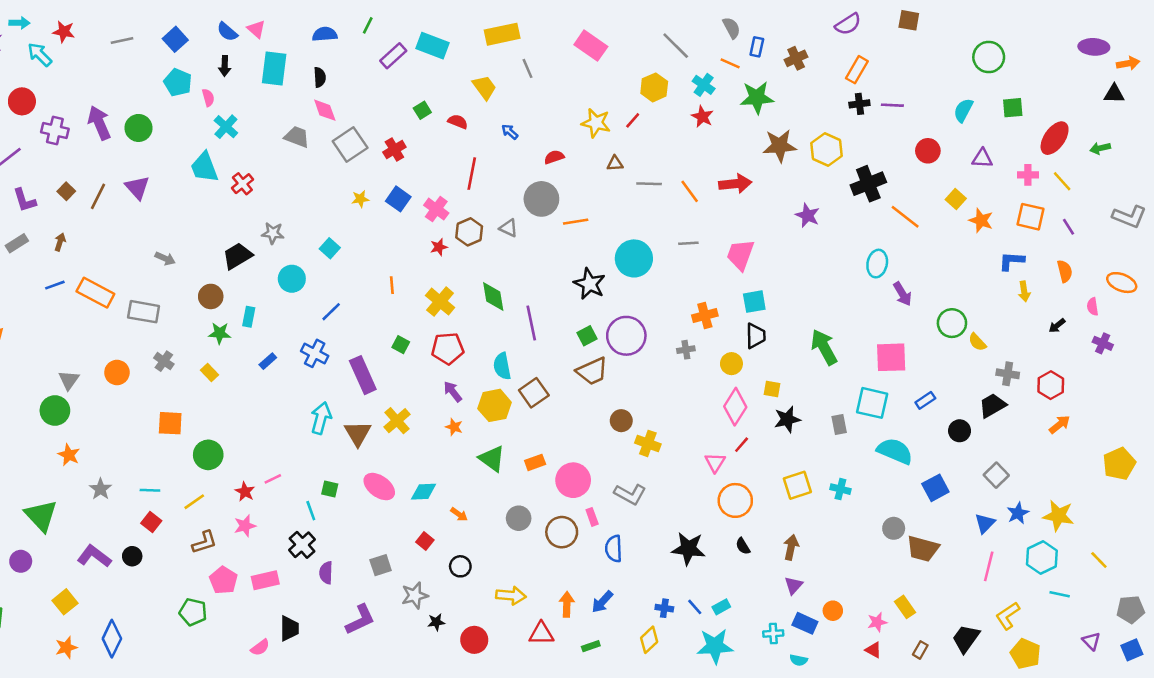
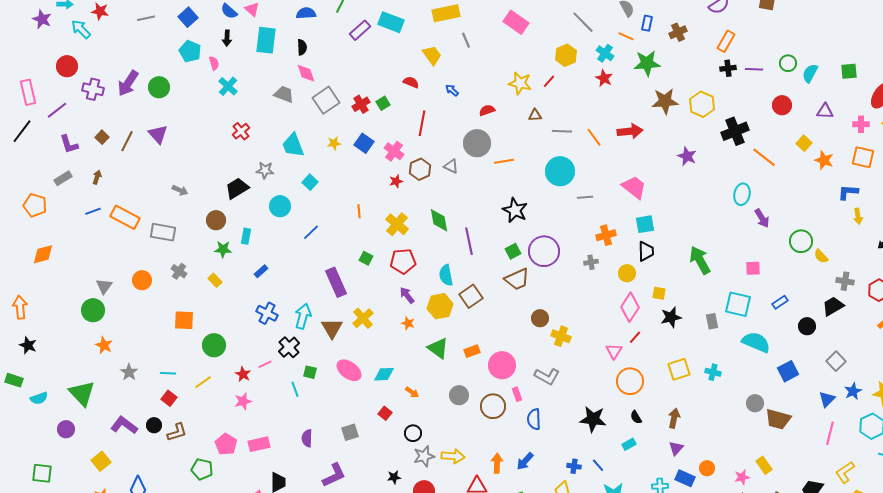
green circle: (989, 57) -> (788, 63), moved, size x0.7
green square: (422, 110) -> (383, 103), moved
purple arrow: (99, 123) -> (128, 83), turned -124
cyan trapezoid: (204, 167) -> (293, 145), moved
gray line: (688, 243) -> (585, 197), moved
pink trapezoid: (740, 255) -> (634, 187), turned 108
cyan circle: (634, 258) -> (560, 171), moved
blue cross: (315, 353) -> (267, 313), moved
pink square: (891, 357) -> (753, 268), size x0.6
brown L-shape: (204, 542) -> (177, 432), moved
black cross: (302, 545) -> (289, 347), moved
gray star: (415, 595) -> (424, 456), moved
cyan rectangle: (721, 607) -> (629, 444), moved

